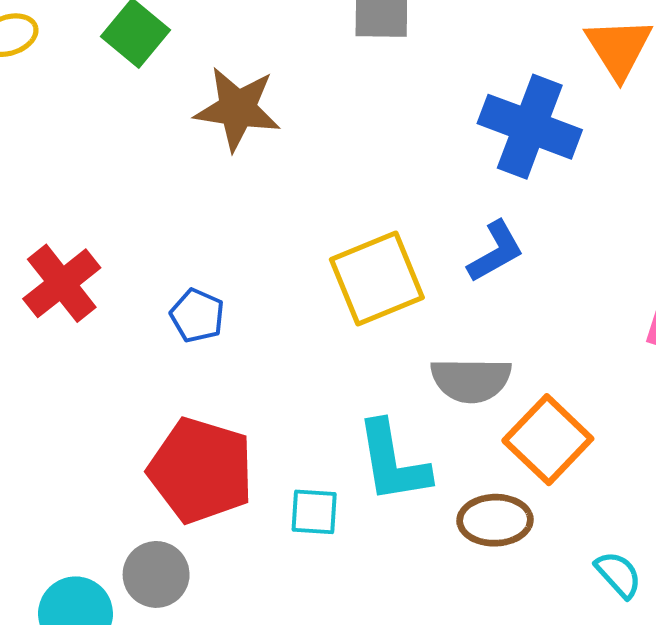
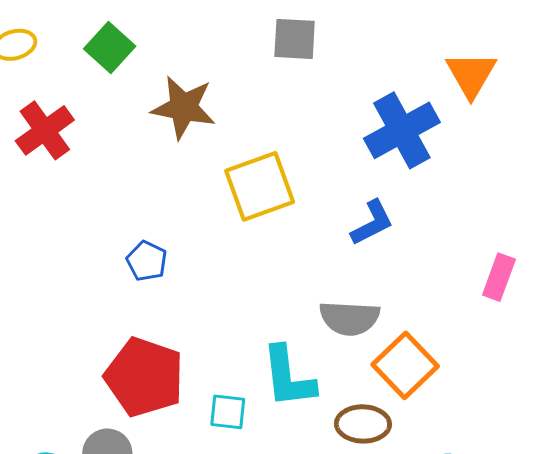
blue cross: (530, 127) -> (402, 130), turned 38
yellow square: (377, 278) -> (260, 186), moved
red cross: (62, 283) -> (45, 130), moved

